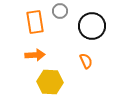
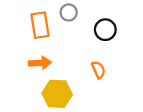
black circle: (92, 26) -> (105, 30), size x0.7

